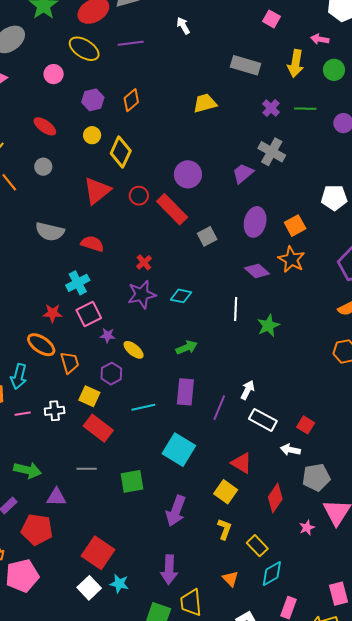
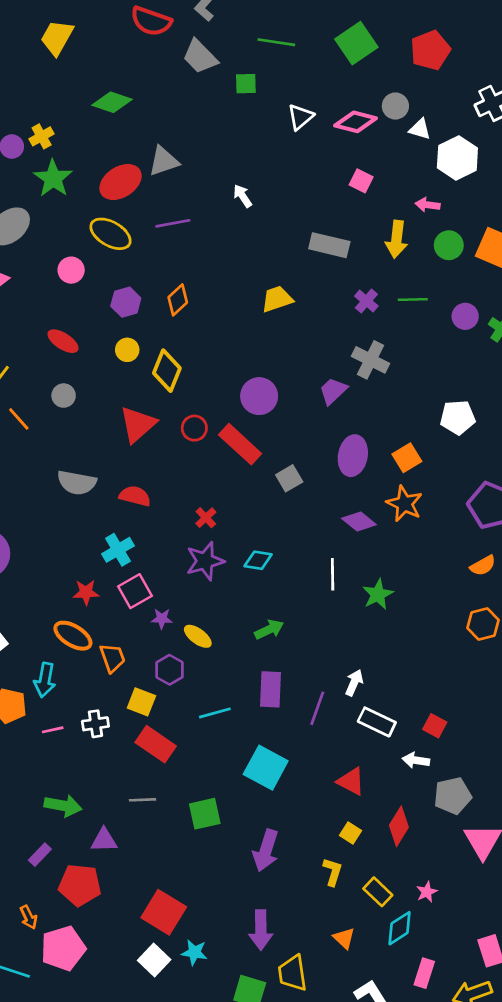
yellow square: (226, 492) -> (351, 833), moved, size x0.7
pink star: (307, 528) -> (427, 892), moved

